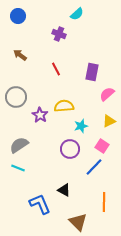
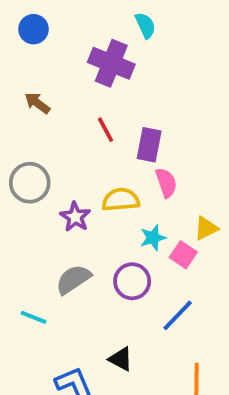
cyan semicircle: (77, 14) -> (145, 25), turned -72
purple cross: (59, 34) -> (111, 63), size x1.6
purple rectangle: (92, 72) -> (149, 145), moved
pink semicircle: (107, 94) -> (166, 183), moved, turned 112
gray semicircle: (19, 145) -> (73, 279), moved
pink square: (102, 146) -> (183, 255), moved

